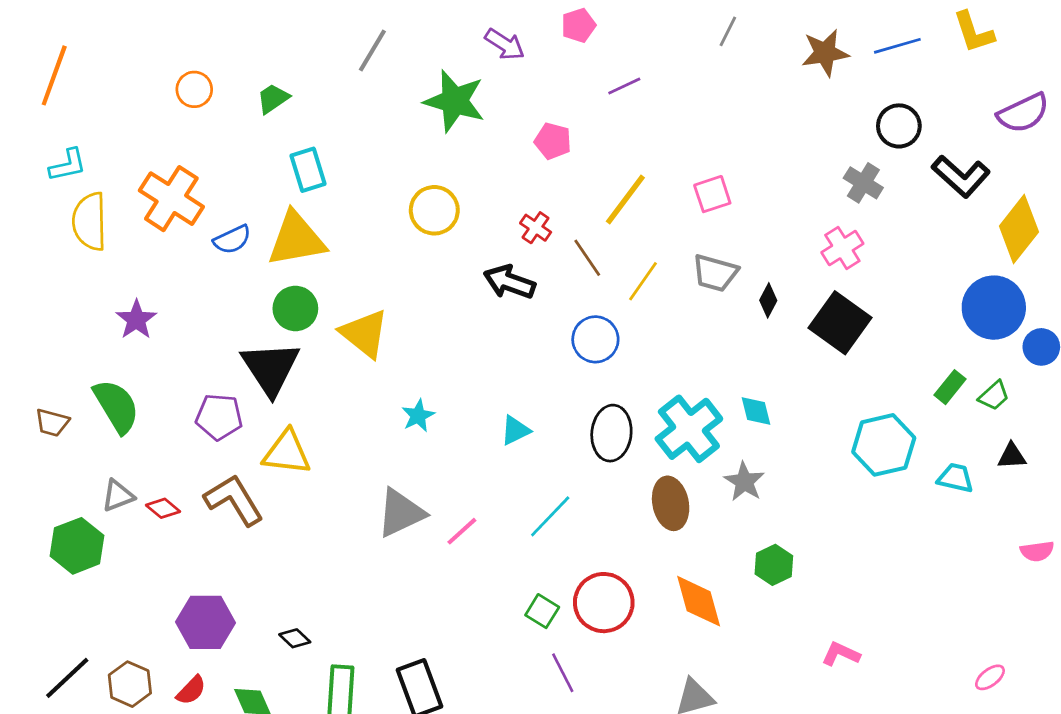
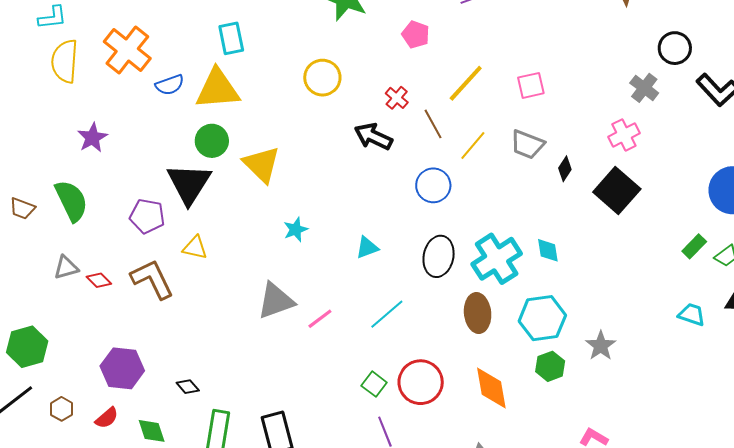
cyan hexagon: (884, 445) -> (542, 318), moved
yellow triangle: (287, 453) -> (195, 248), size x0.7
gray star: (744, 482) -> (601, 346), moved
green hexagon: (77, 546) -> (27, 347), moved
brown hexagon: (130, 684) -> (62, 409), size x0.7

